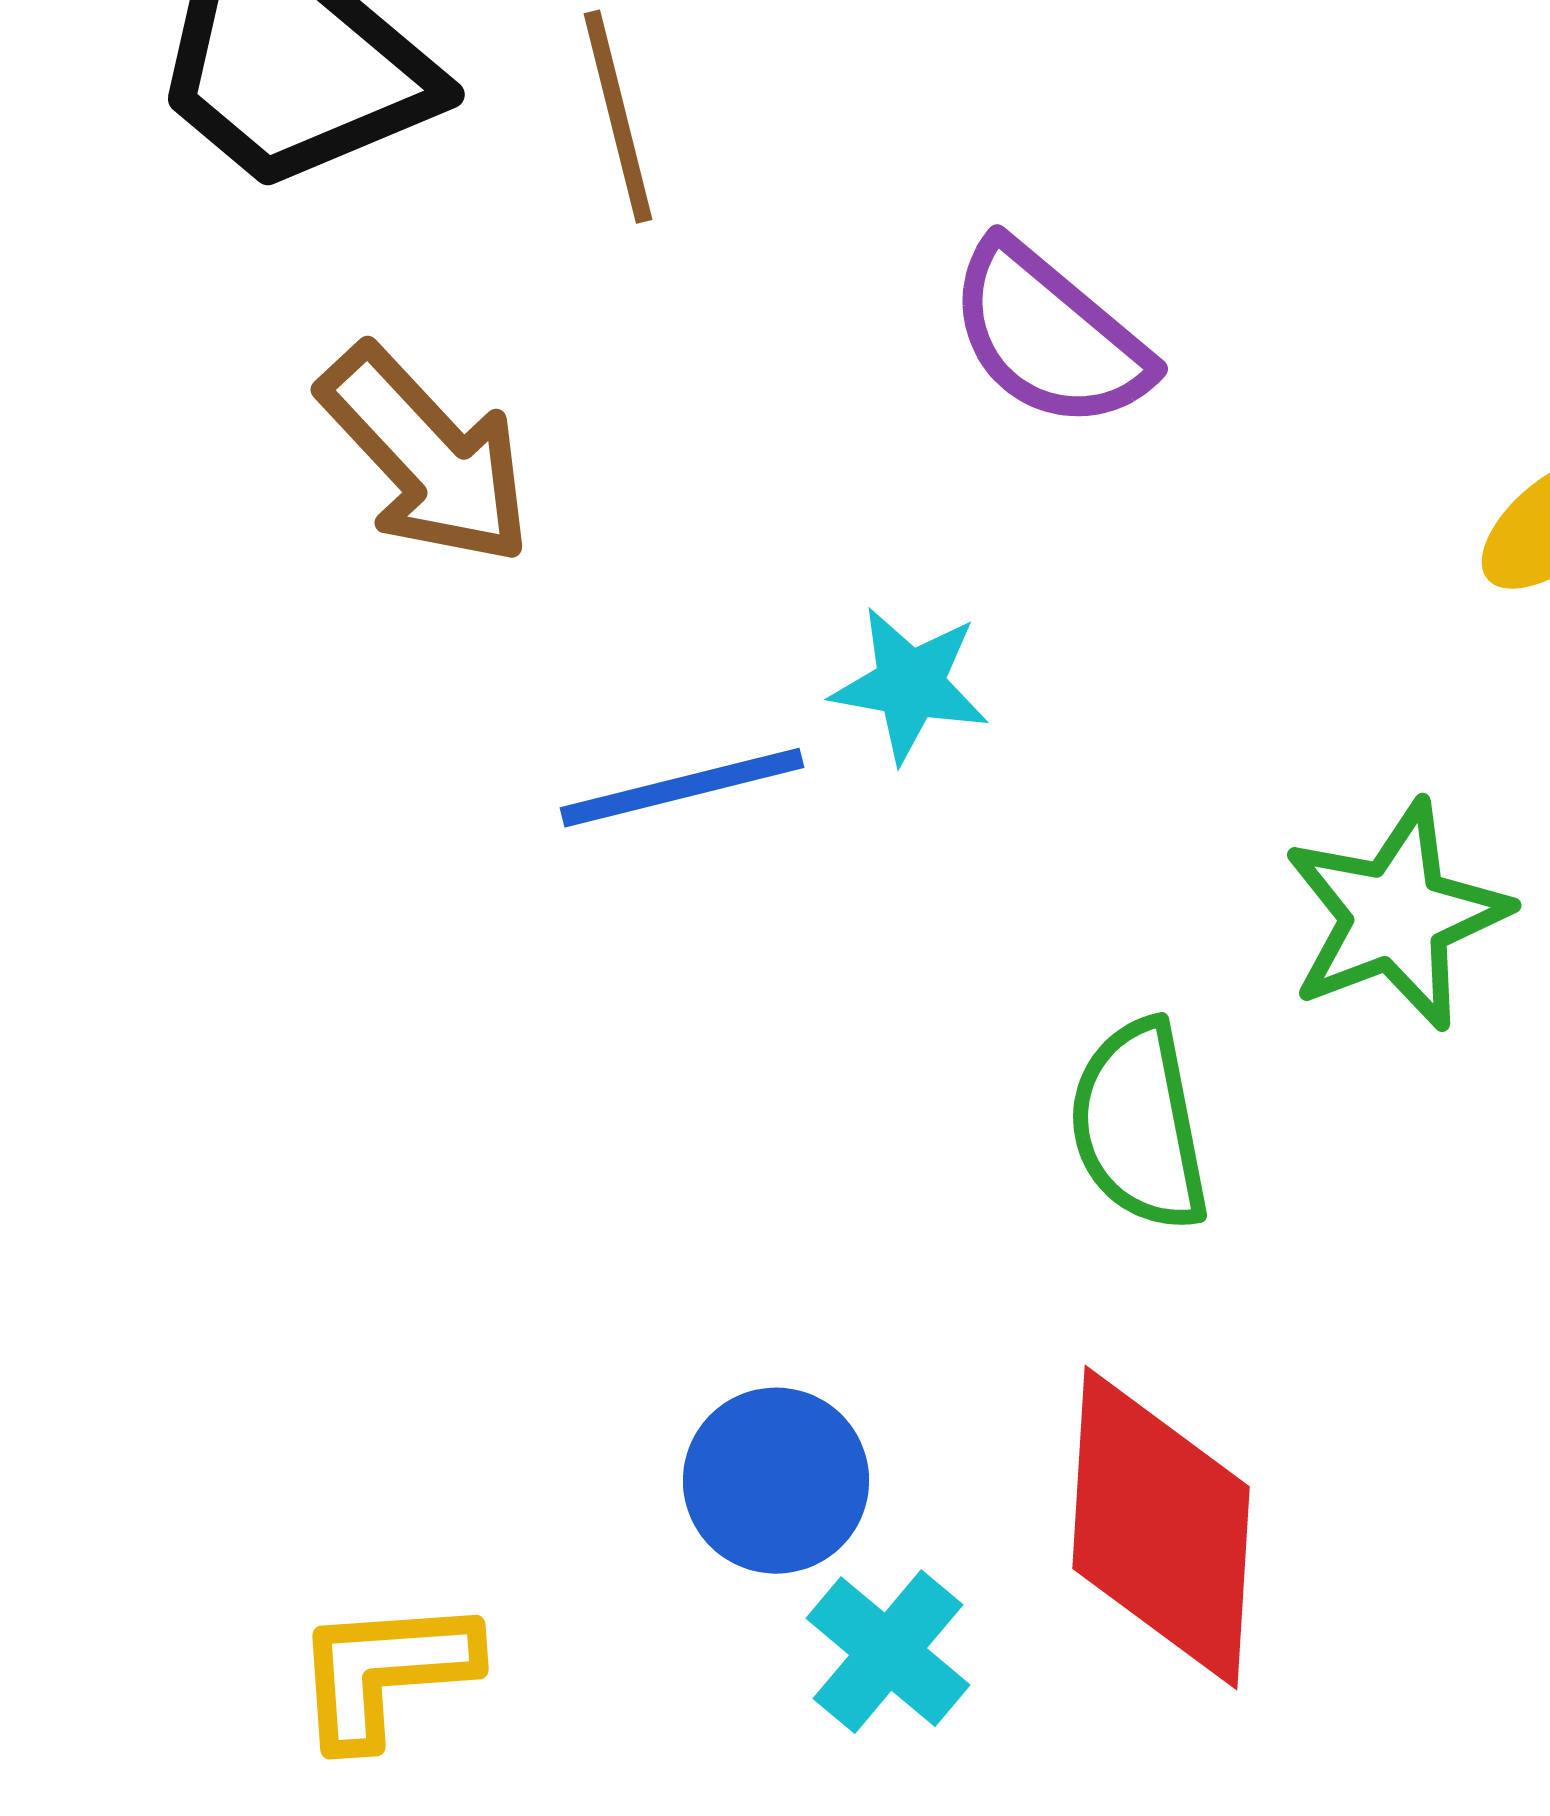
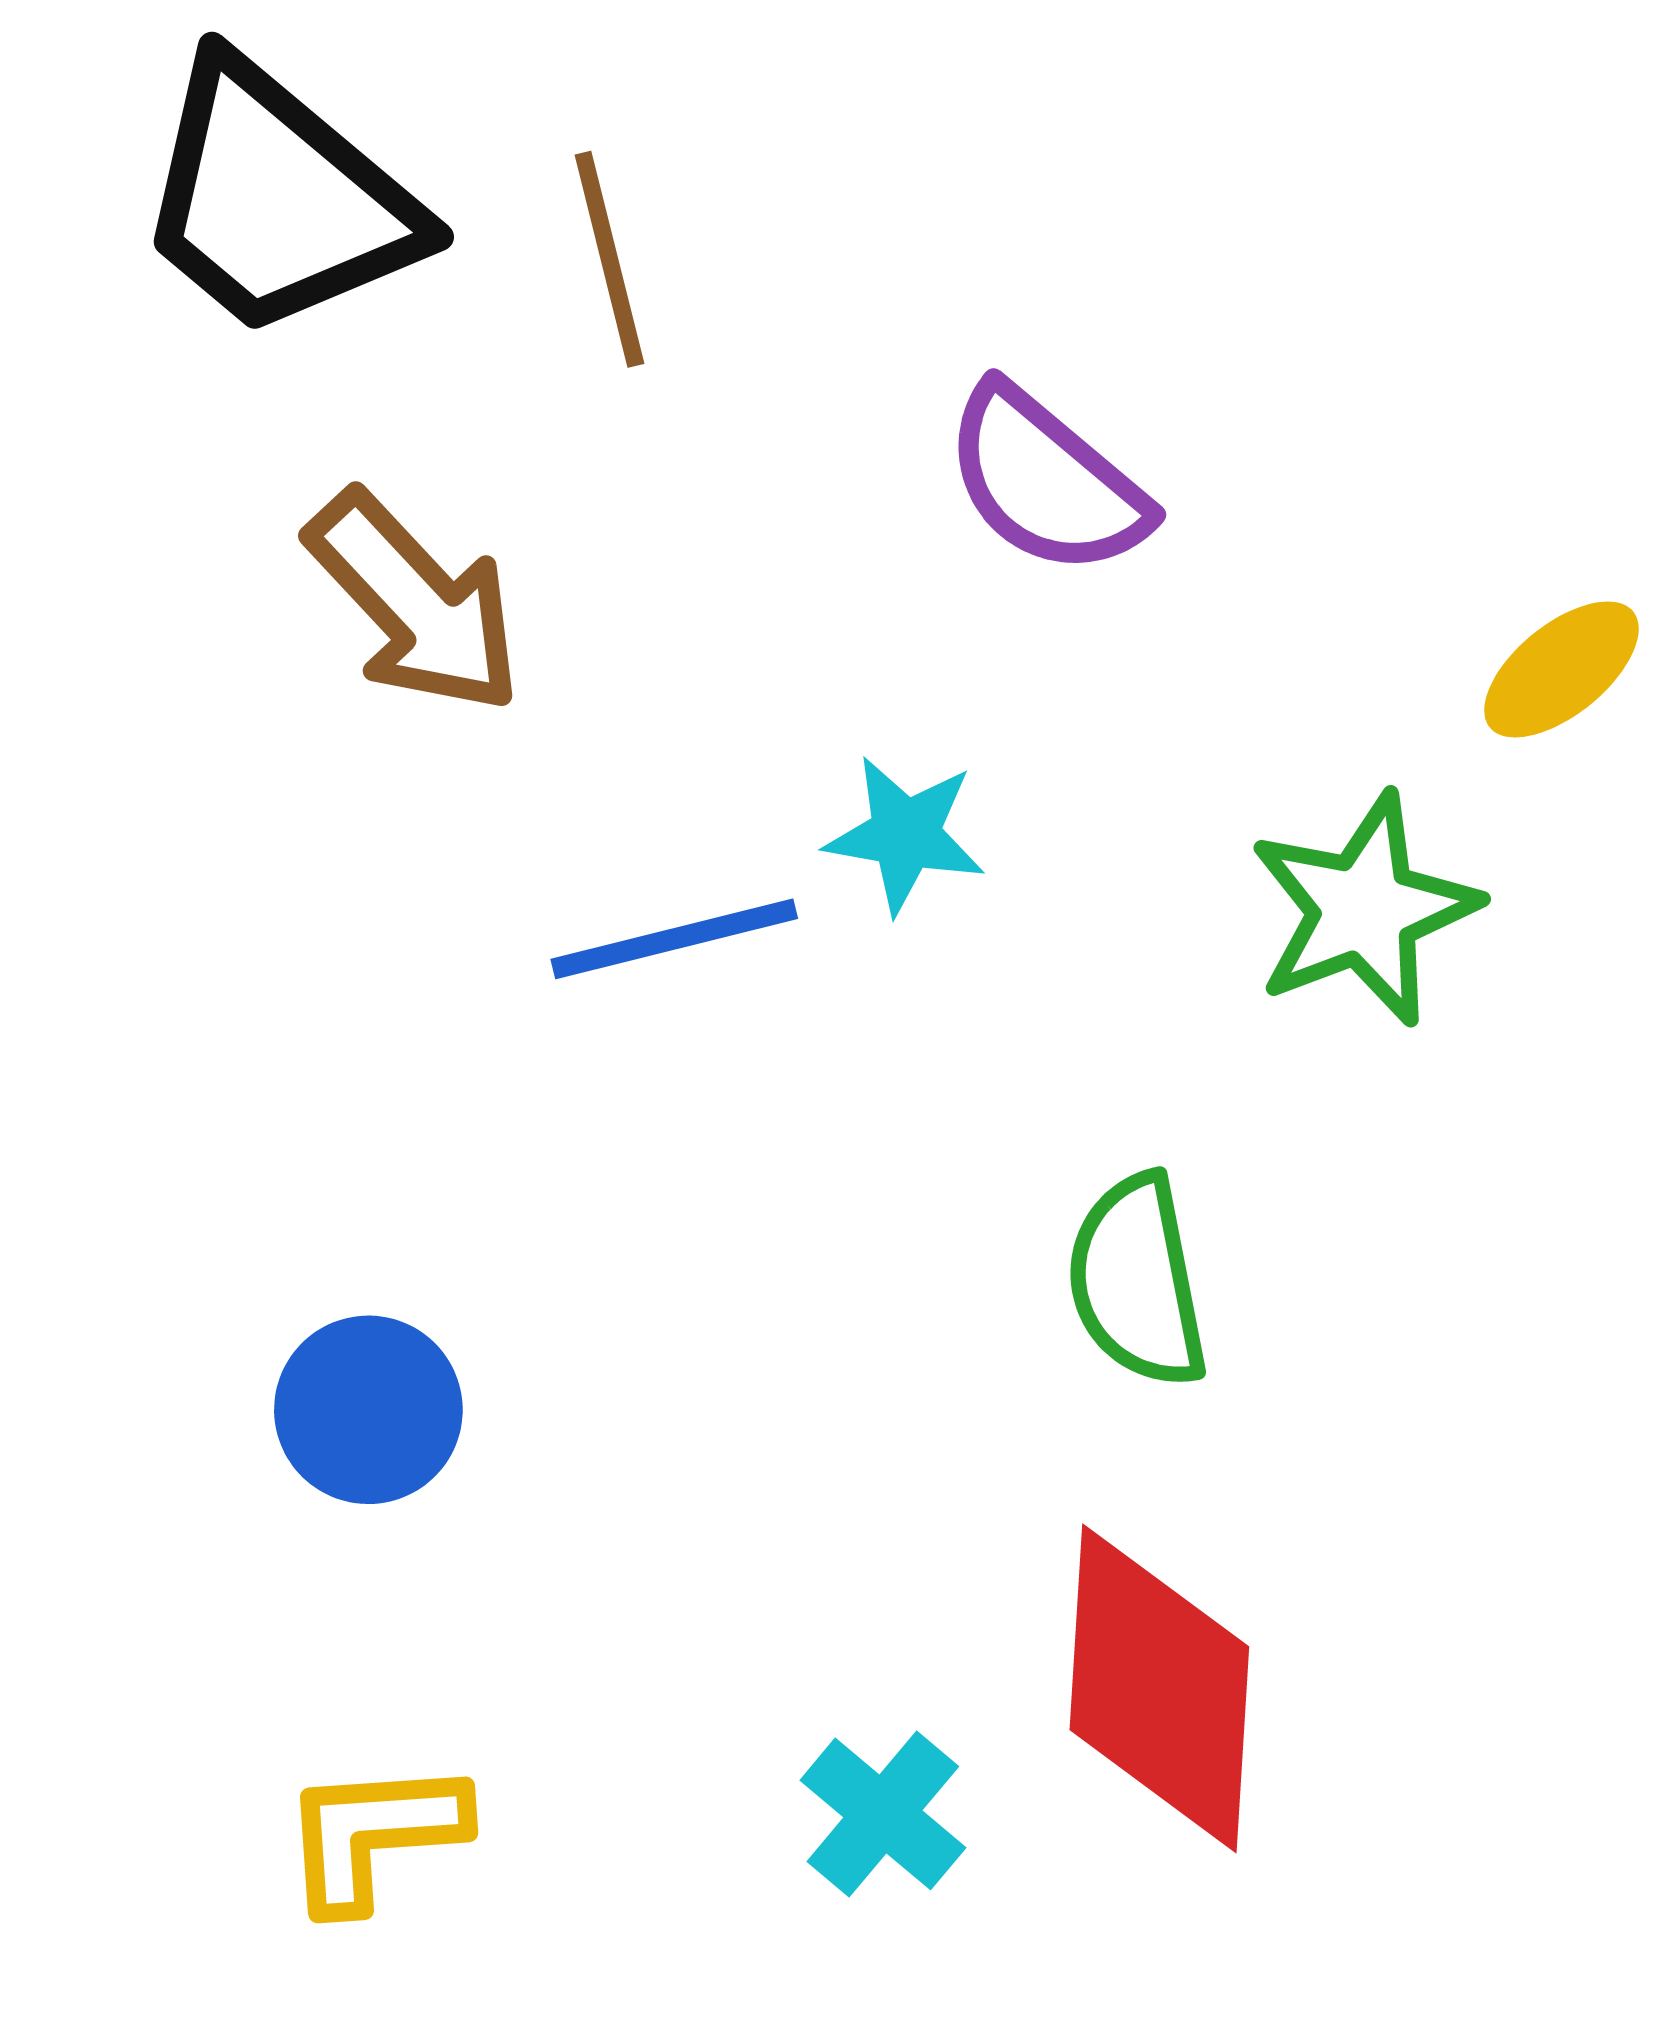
green star: (1396, 916) -> (1364, 909), moved
blue circle: (776, 1481) -> (368, 1410), moved

